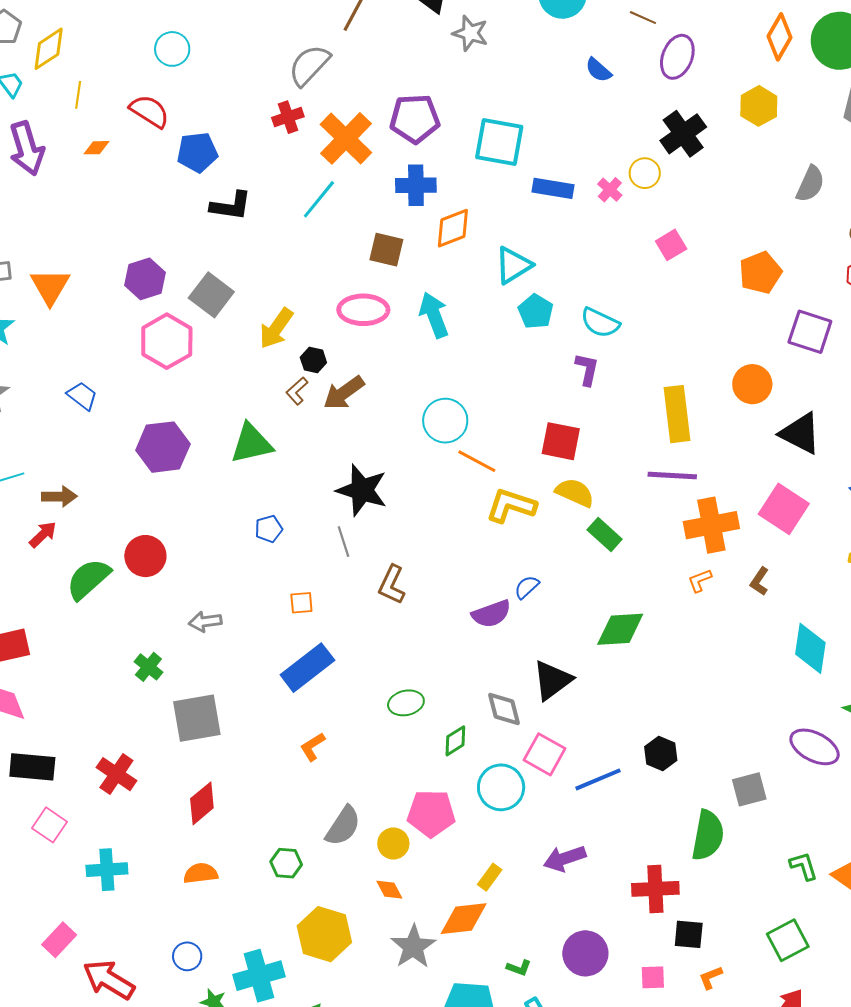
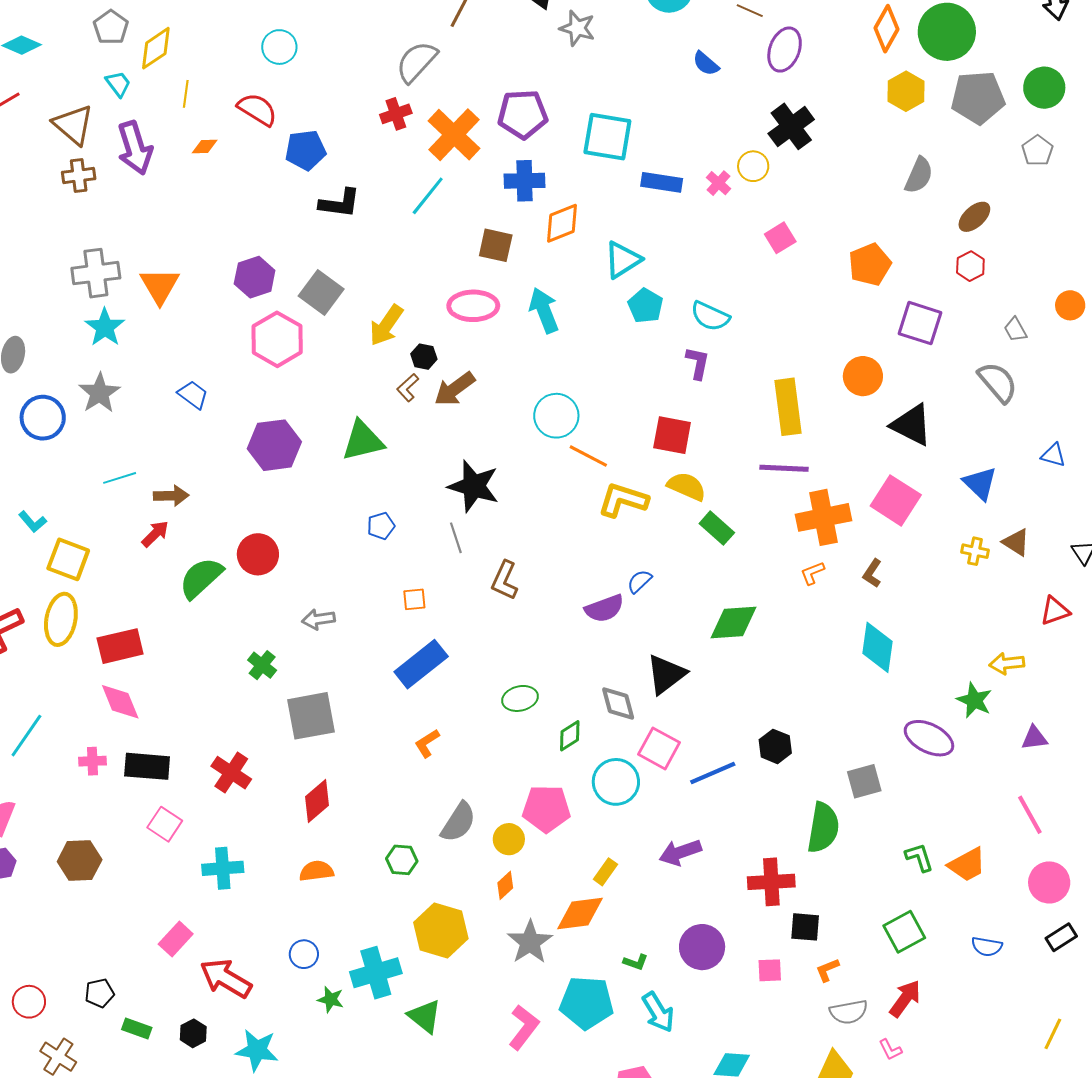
yellow hexagon: (759, 106) -> (906, 91), moved
cyan diamond: (810, 648) -> (877, 647), moved
orange diamond: (389, 890) -> (505, 885), turned 76

